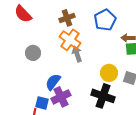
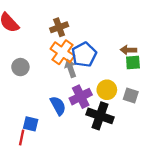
blue pentagon: (105, 20) -> (84, 55), moved
blue semicircle: (53, 82) -> (58, 106), moved, turned 114
purple cross: (61, 97) -> (81, 97), moved

